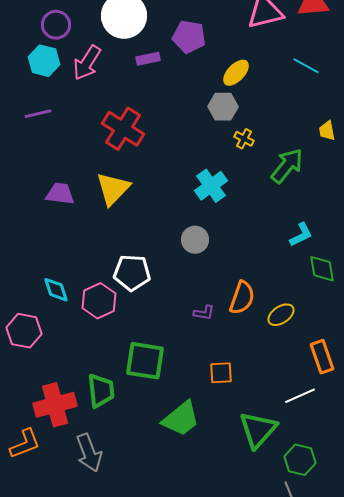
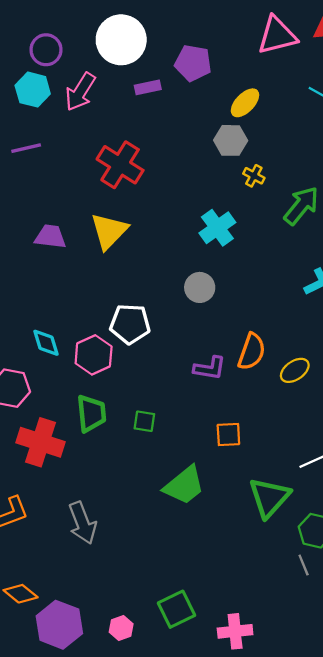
purple L-shape: (204, 313) -> (210, 368), size x1.4
green square: (145, 361) -> (144, 421), size x0.5
green trapezoid: (101, 391) -> (91, 413), moved
red cross: (55, 405) -> (40, 442), moved, turned 33

